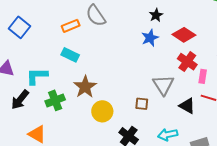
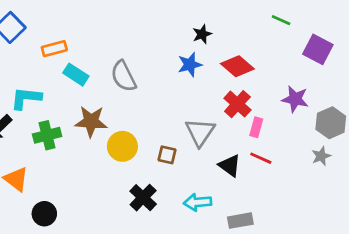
gray semicircle: (96, 16) -> (123, 76), moved
orange rectangle: (71, 26) -> (54, 49), moved
brown star: (85, 87) -> (91, 121), turned 30
yellow circle: (102, 111) -> (122, 146), moved

